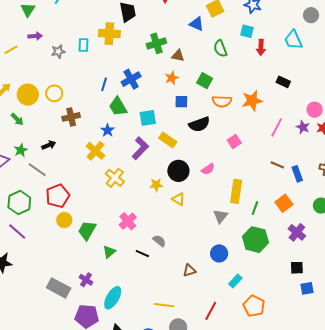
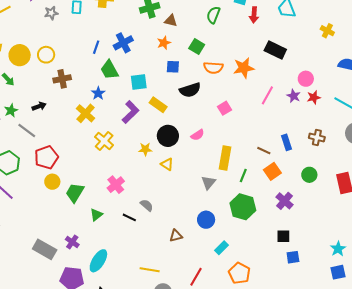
green semicircle: (220, 49) -> (213, 15), turned 42
black rectangle: (283, 82) -> (275, 50), size x1.5
brown line: (277, 165) -> (264, 151), moved

